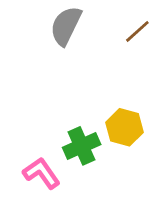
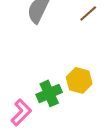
pink L-shape: (41, 173) -> (21, 112), turned 80

